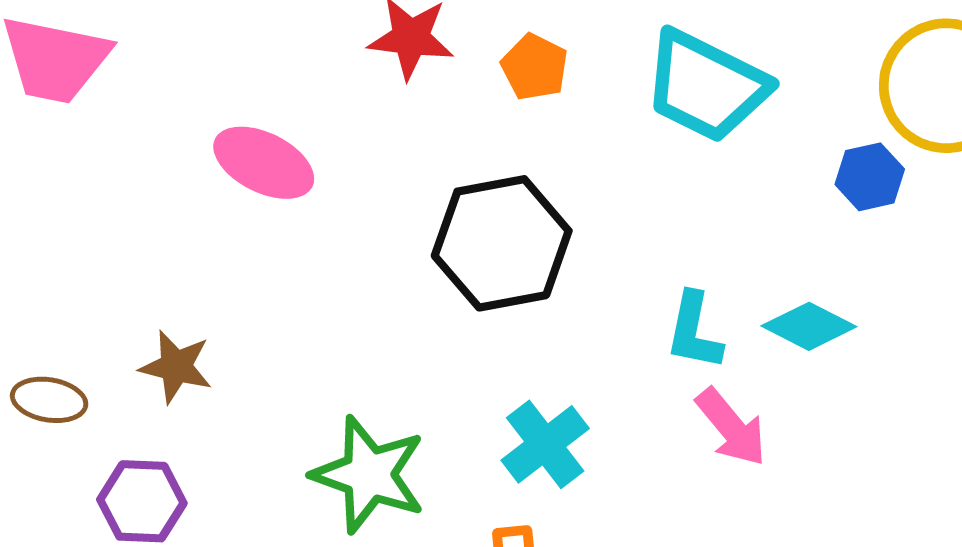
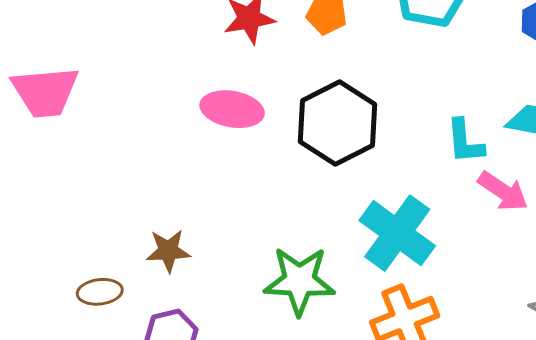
pink ellipse: (264, 163) -> (232, 109), moved
cyan cross: (545, 444) -> (397, 233), size x1.4

